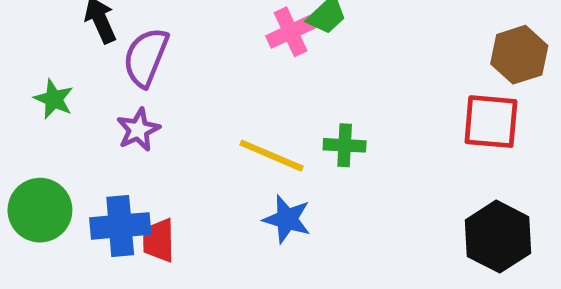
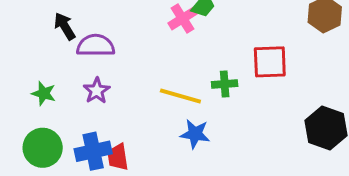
purple semicircle: (146, 57) -> (96, 46), turned 75
green star: (54, 99) -> (44, 93), moved
red square: (491, 122) -> (270, 62), moved

